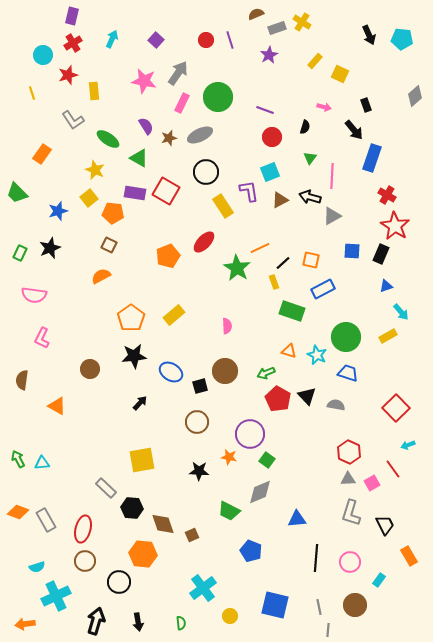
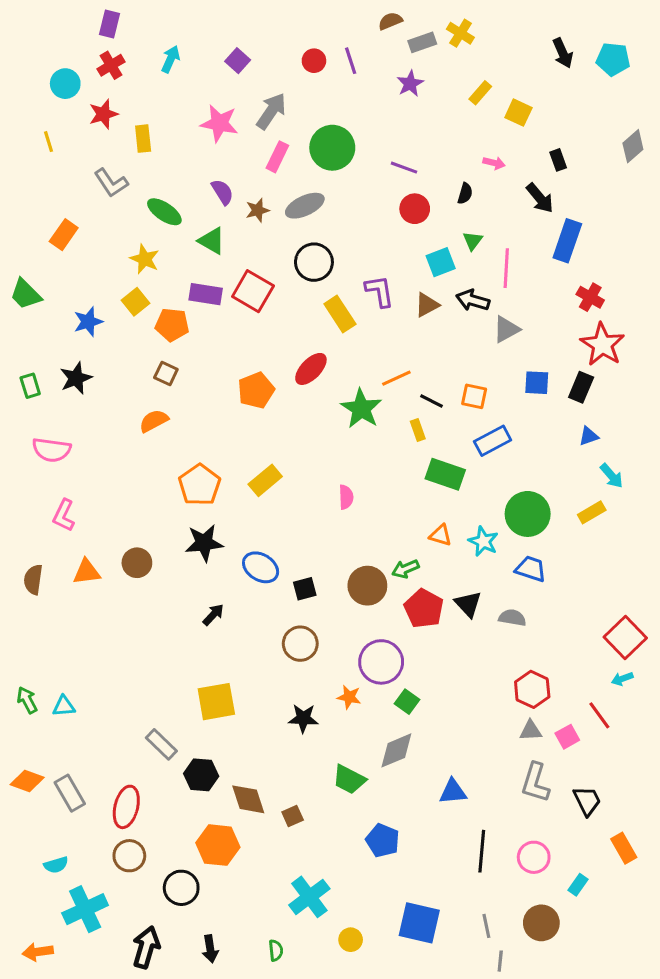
cyan square: (270, 172) -> (441, 262), moved
green rectangle: (20, 253) -> (30, 386), turned -42
black line: (283, 263) -> (431, 401), turned 70
brown circle: (225, 371) -> (367, 586), moved
orange triangle: (57, 406) -> (87, 572), moved, turned -36
red square: (396, 408) -> (625, 638), moved

